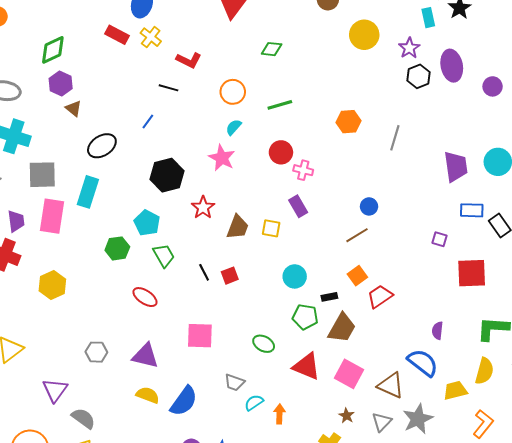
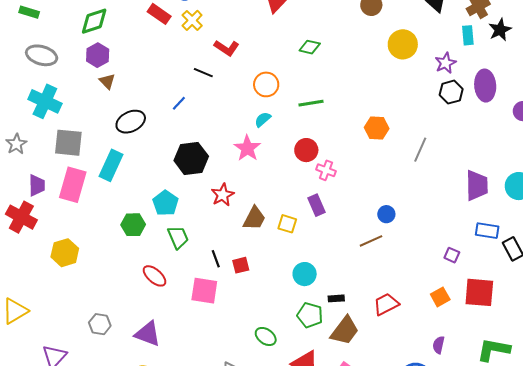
orange square: (357, 276) -> (440, 297), moved
pink square: (200, 336) -> (204, 291), moved

